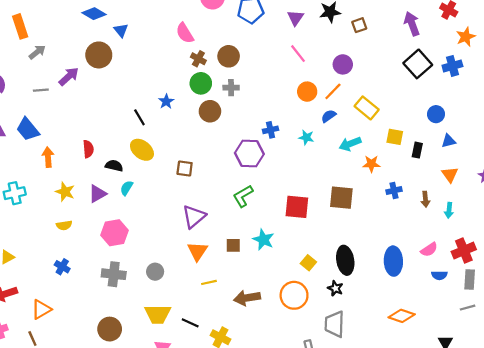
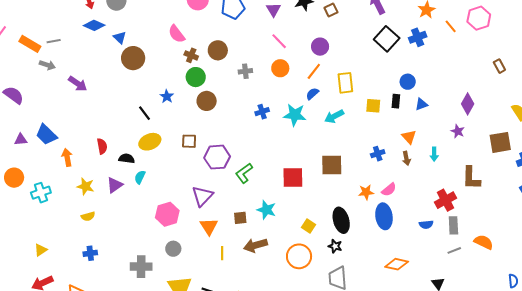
orange rectangle: (20, 26) -> (30, 44), turned -35
gray arrow: (37, 52) -> (47, 65), turned 63
brown circle: (99, 55) -> (133, 58), moved
purple arrow: (69, 76) -> (78, 84), turned 84
gray cross: (231, 88) -> (245, 71), moved
gray line: (41, 90) -> (54, 41), moved
orange circle: (307, 92) -> (280, 68), moved
yellow rectangle: (367, 108) -> (345, 83), turned 50
cyan star: (306, 137) -> (295, 115), size x1.6
yellow ellipse: (142, 150) -> (150, 142), turned -55
black rectangle: (417, 150) -> (396, 101), moved
purple hexagon: (249, 154) -> (217, 157), moved
orange star: (371, 164) -> (366, 192), moved
brown square: (185, 169) -> (189, 141), moved
orange triangle: (450, 174) -> (409, 137), moved
cyan arrow: (449, 210) -> (434, 154), moved
pink hexagon: (115, 233) -> (167, 214), moved
pink semicircle: (429, 250) -> (389, 190), moved
blue cross: (62, 267) -> (90, 253), turned -32
gray cross: (114, 274) -> (141, 267), moved
yellow line: (209, 282) -> (222, 253), turned -72
brown arrow: (247, 298) -> (255, 245), moved

